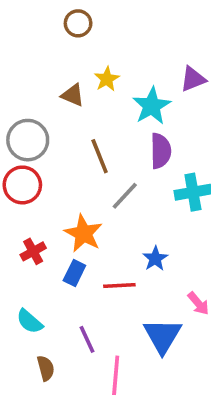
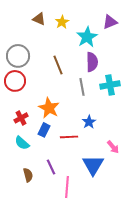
brown triangle: (73, 95) -> (39, 19), moved
gray line: (125, 196) -> (82, 87), moved, turned -54
cyan semicircle: (30, 321) -> (22, 143), moved
brown semicircle: (46, 368) -> (28, 175), moved

